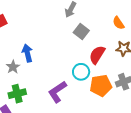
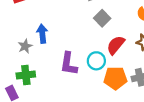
purple L-shape: (57, 92) -> (69, 64), moved, turned -55

